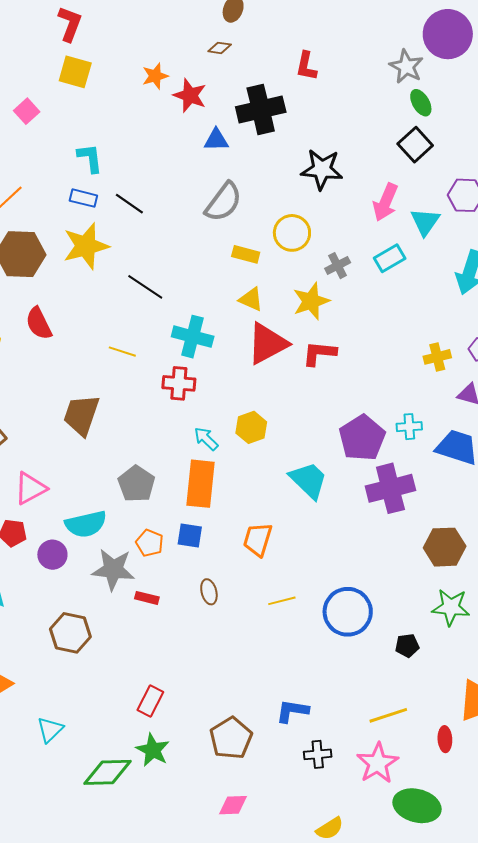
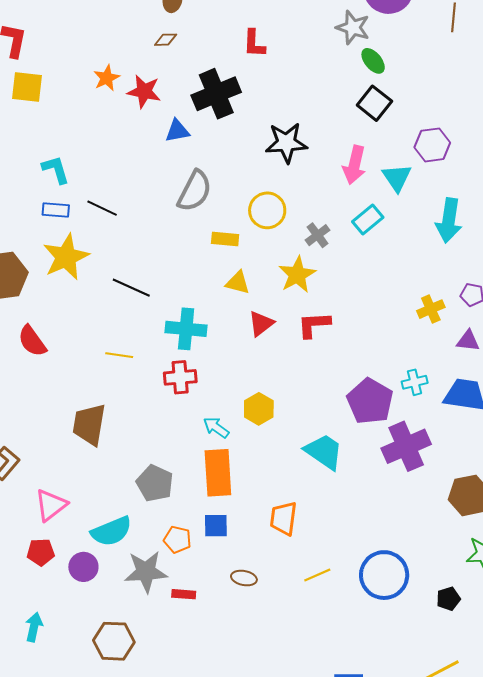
red triangle: (267, 344) -> (261, 324), size x0.6
brown ellipse: (209, 592) -> (244, 578), turned -55

